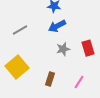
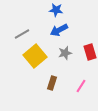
yellow square: (17, 67) -> (35, 56), moved

